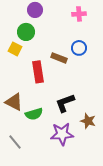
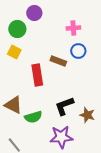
pink cross: (79, 14) -> (73, 28), moved
green circle: (26, 32) -> (17, 29), moved
brown star: (88, 121) -> (87, 115), moved

